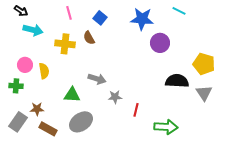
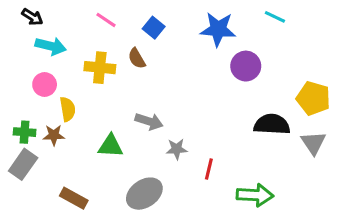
pink line: (69, 13) -> (106, 20), turned -40
pink circle: (25, 65) -> (45, 84), moved
brown star: (37, 109) -> (54, 135), moved
gray rectangle: (18, 122) -> (23, 164), moved
gray ellipse: (81, 122) -> (144, 194), moved

